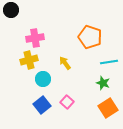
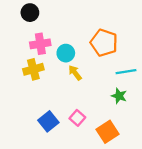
black circle: (11, 10) -> (30, 13), moved
cyan circle: (43, 79) -> (66, 53), moved
orange square: (108, 108) -> (107, 132), moved

